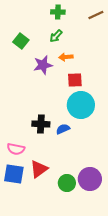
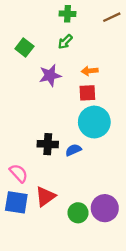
orange arrow: (66, 57) -> (90, 71), moved
pink semicircle: (16, 149) -> (19, 173), turned -144

